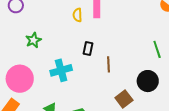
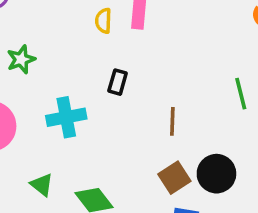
brown line: (108, 64) -> (172, 121), moved
black circle: (148, 81) -> (216, 174), moved

